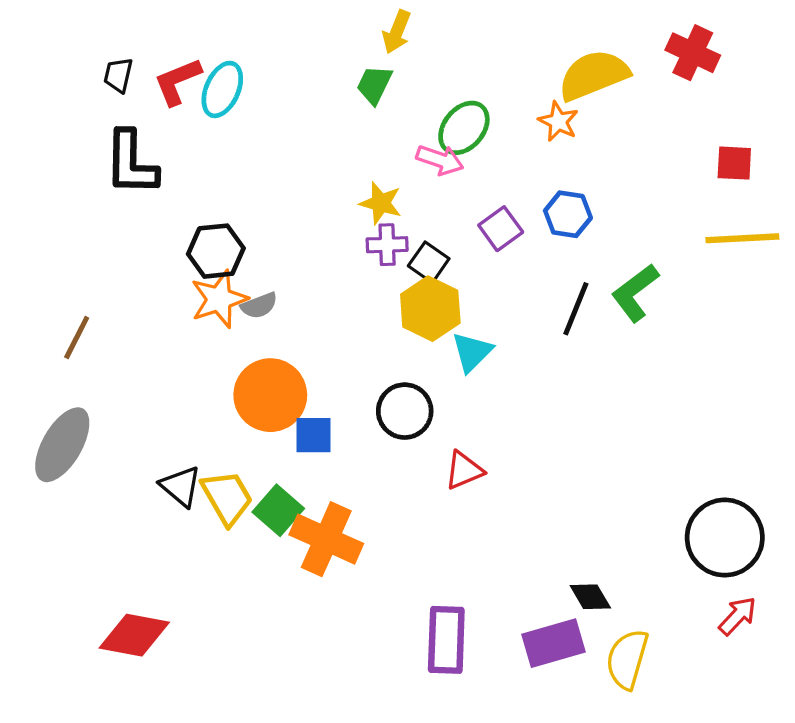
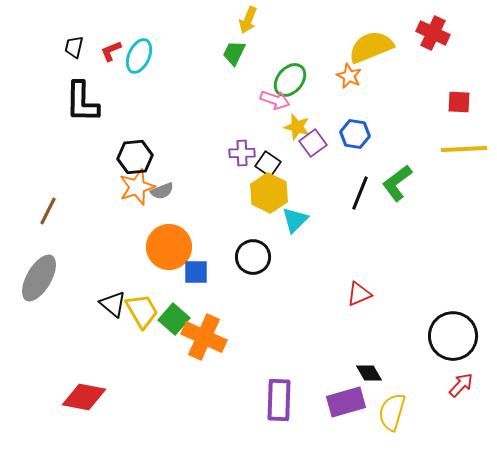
red L-shape: (177, 81) -> (111, 51), size x0.7
yellow star: (381, 203) -> (297, 127), moved
red triangle: (464, 470) -> (359, 294), moved

